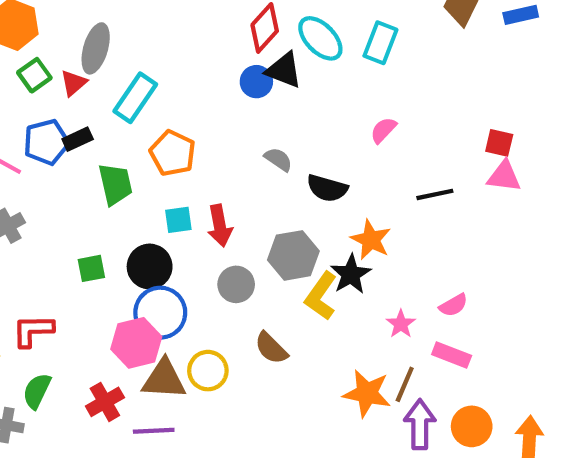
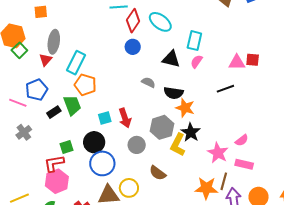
cyan rectangle: (380, 43) -> (194, 41), moved
black triangle: (284, 70) -> (171, 59), moved
green square: (34, 75) -> (19, 50), moved
black rectangle: (78, 139) -> (54, 112), moved
orange pentagon: (173, 153) -> (85, 85), moved
pink triangle: (504, 176) -> (237, 62), moved
orange star: (371, 240) -> (185, 108), moved
pink star: (401, 324) -> (218, 153), size x1.5
red L-shape: (33, 331) -> (54, 163), moved
pink hexagon: (136, 343) -> (57, 181), moved

